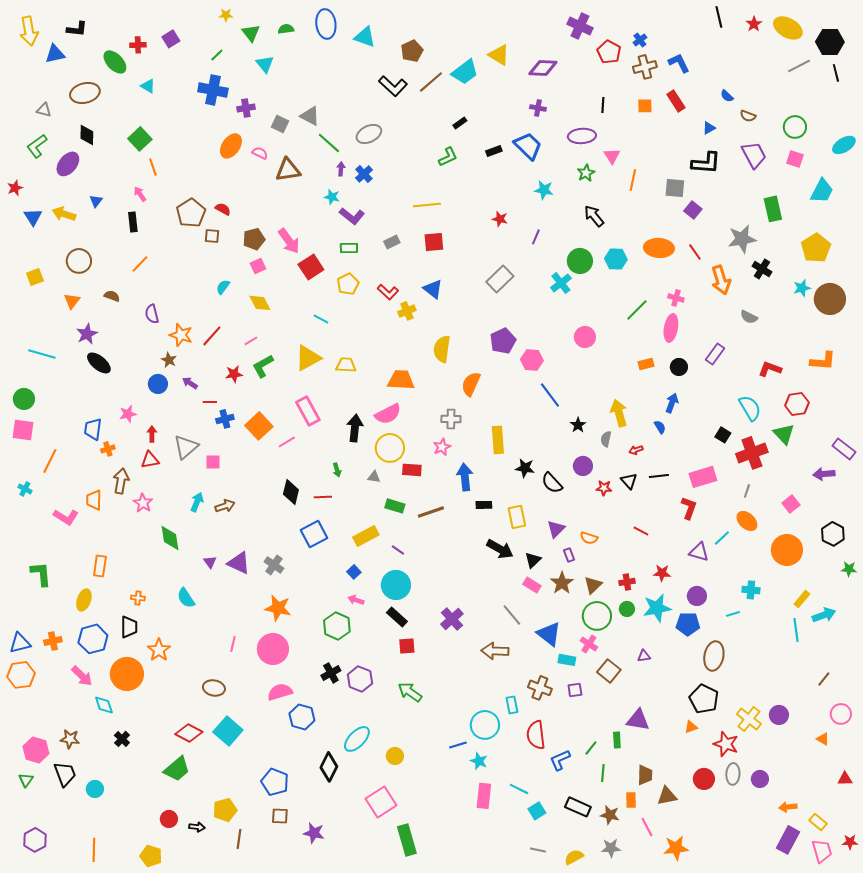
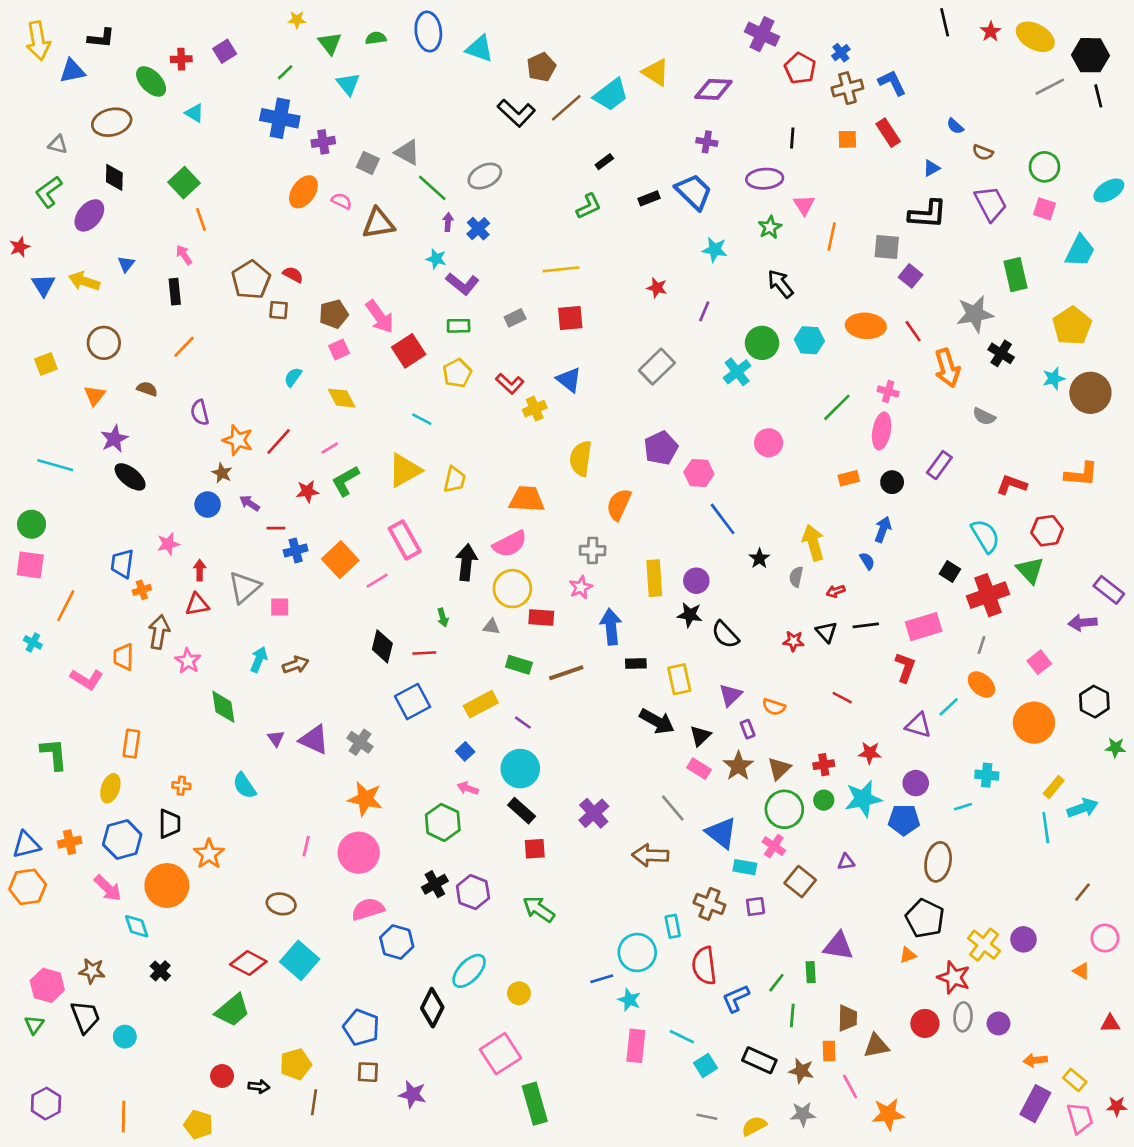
yellow trapezoid: (346, 365) -> (455, 480), turned 100
purple circle: (583, 466) -> (696, 581), moved

